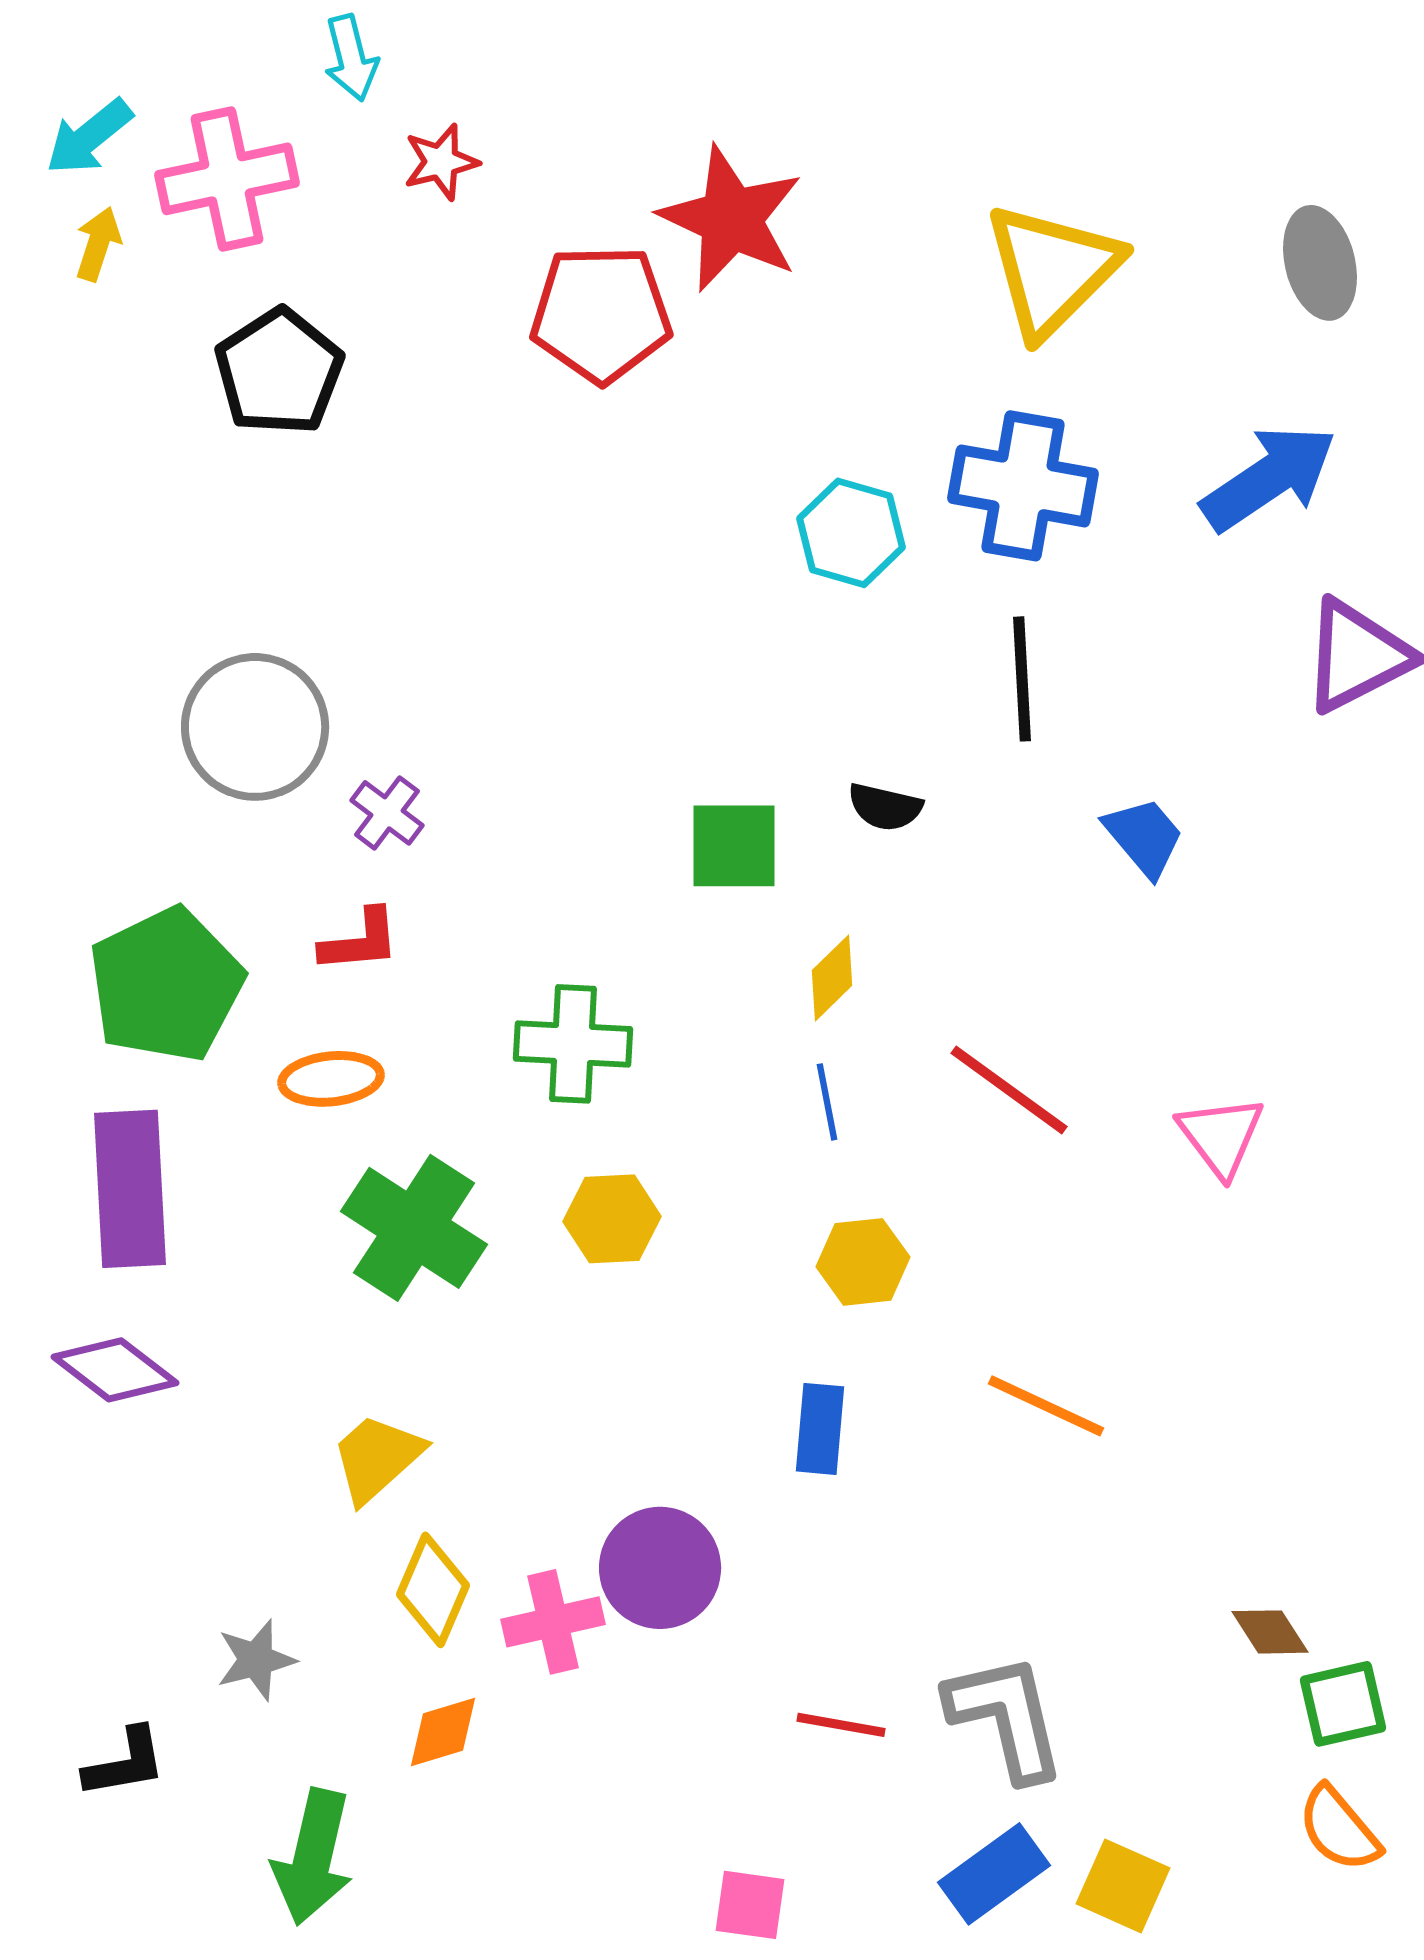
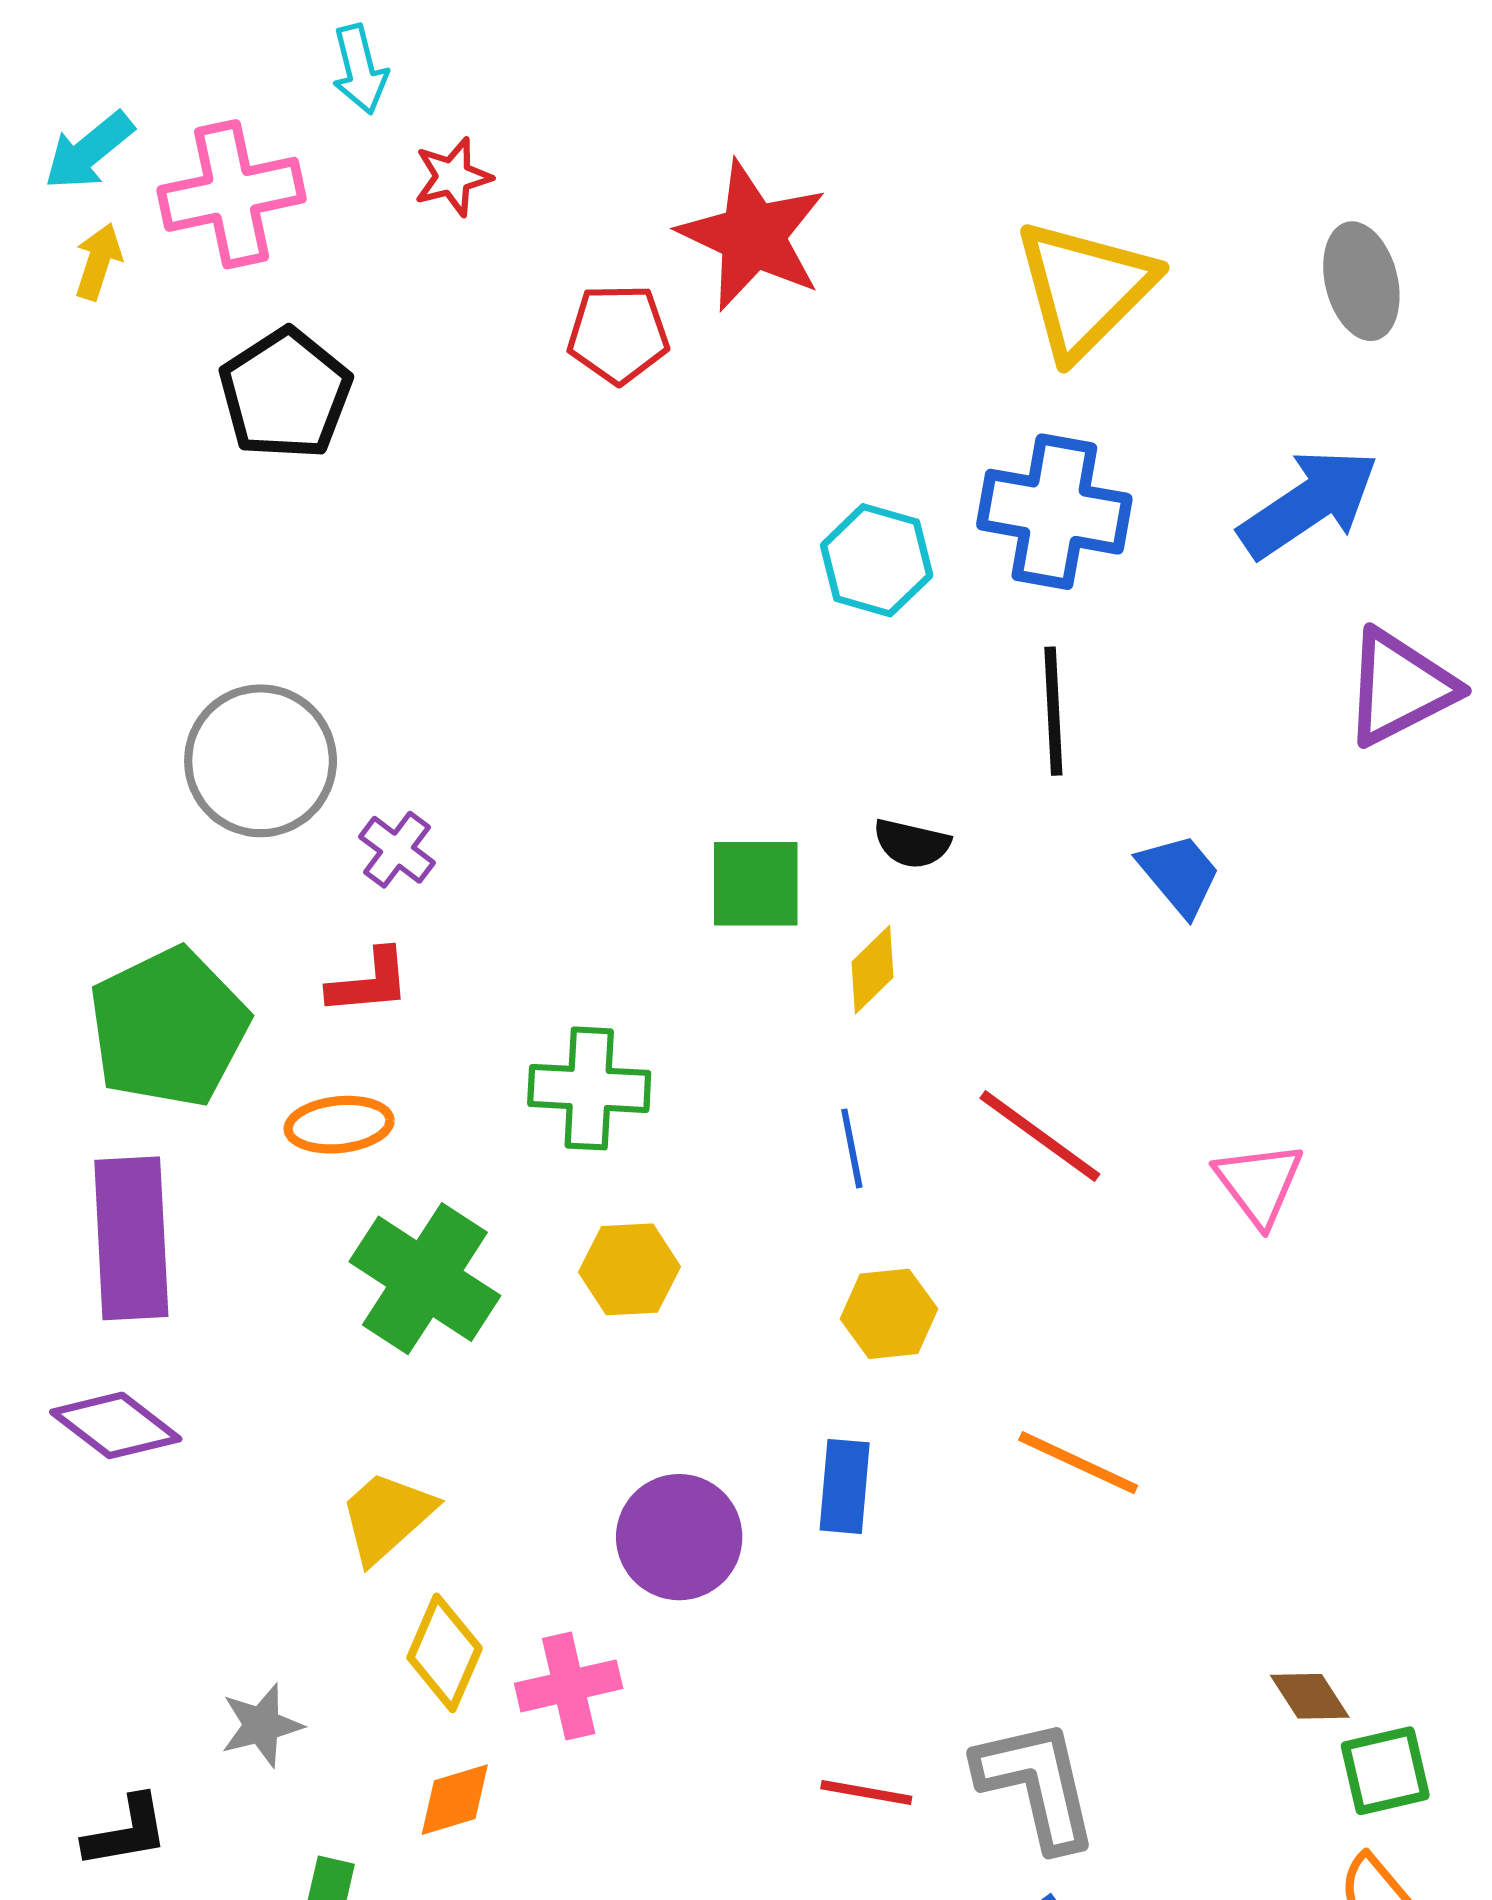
red pentagon: (601, 314) -> (618, 334), size x0.7
yellow diamond: (832, 978) -> (872, 970), moved
purple circle: (660, 1568) -> (679, 1537), moved

